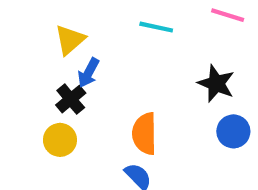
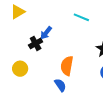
yellow triangle: (70, 40) -> (18, 12), moved
yellow circle: (60, 140) -> (20, 69), moved

